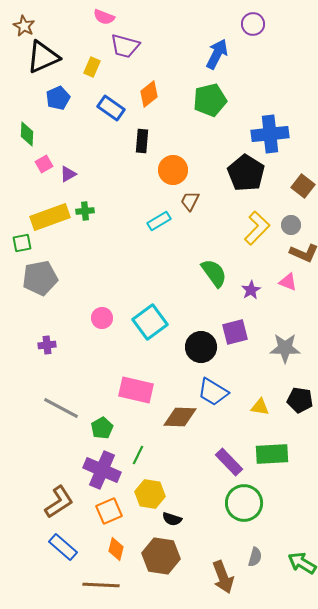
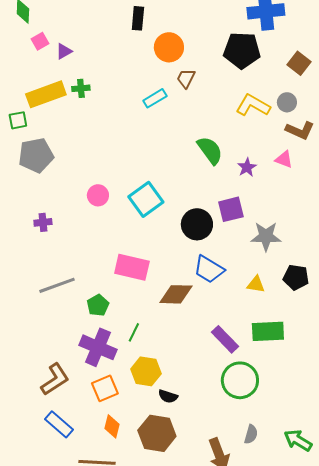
black pentagon: (246, 173) -> (242, 50), turned -30
yellow L-shape: (257, 228) -> (253, 105), turned -104
gray star: (285, 348) -> (266, 236), moved
gray line: (61, 408) -> (57, 285), turned -48

